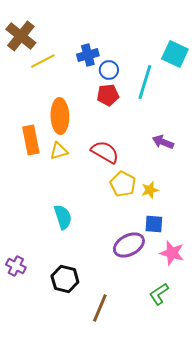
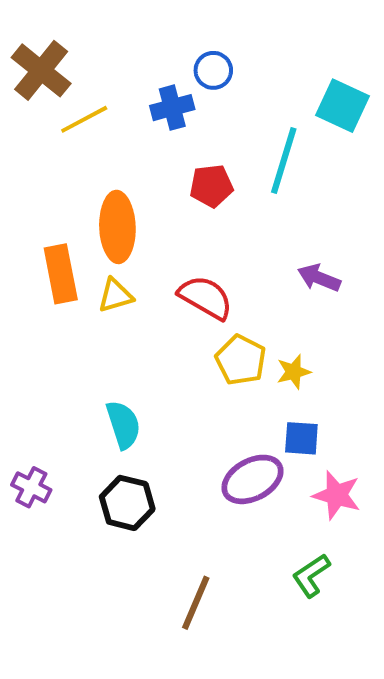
blue circle: (109, 70) -> (213, 70), moved
purple cross: (16, 266) -> (31, 487), moved
black hexagon: (65, 279) -> (127, 503), moved

